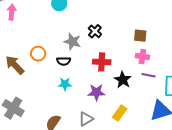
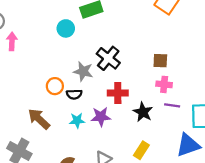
black cross: (95, 31) -> (108, 58), size x1.5
orange circle: (38, 54) -> (55, 86), moved
brown arrow: (15, 65) -> (39, 119), moved
purple star: (96, 92) -> (101, 117), moved

